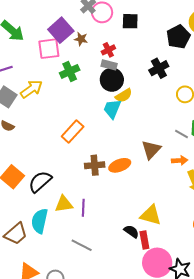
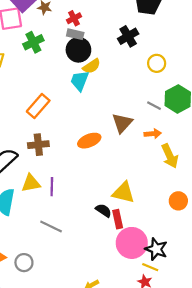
brown cross: (95, 165) -> (38, 145), moved

